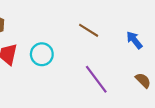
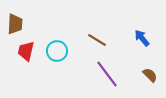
brown line: (89, 30) -> (97, 40), moved

